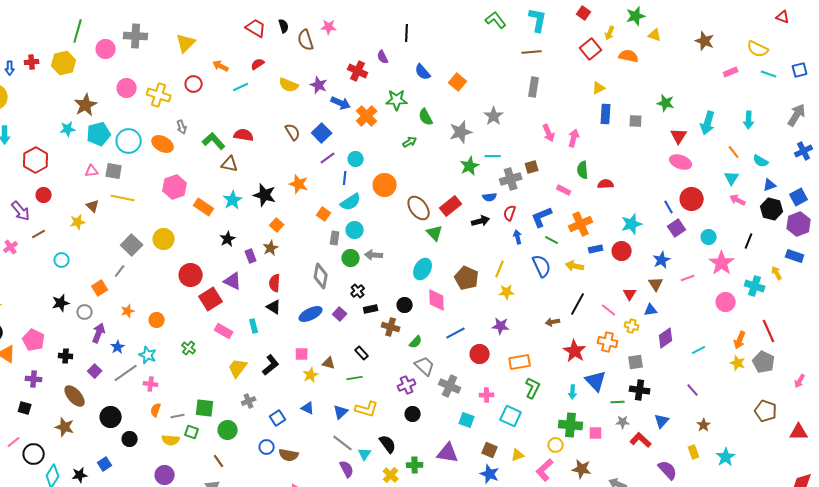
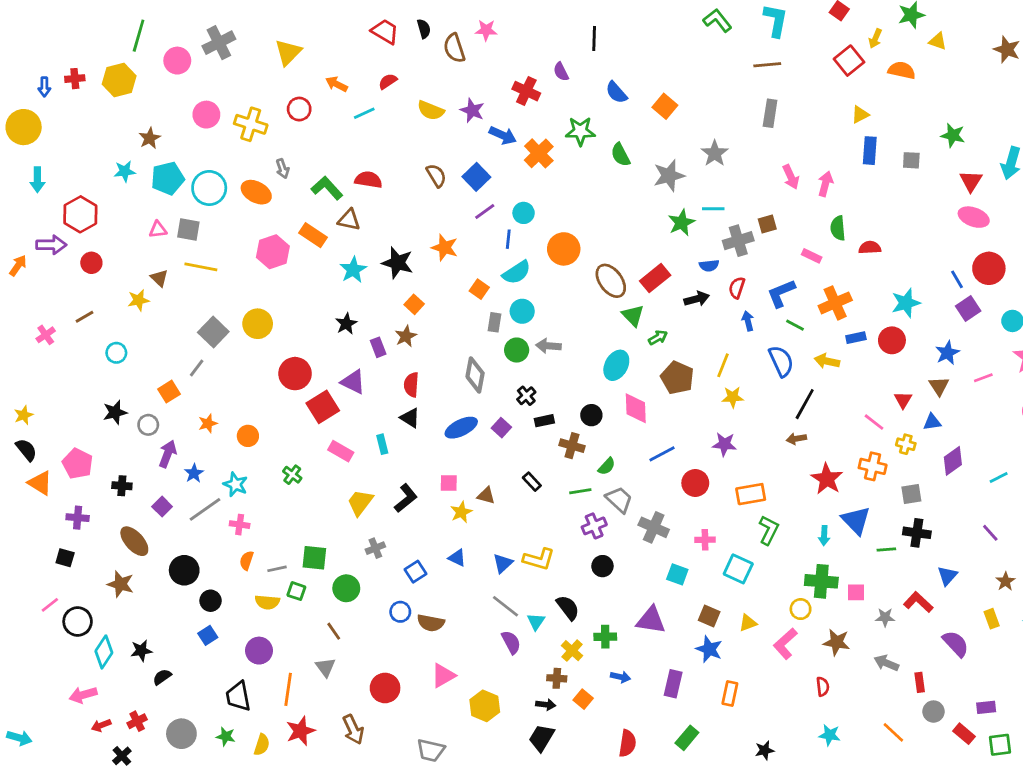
gray cross: (136, 36) -> (219, 43), turned -30
brown star: (86, 105) -> (150, 138), size x0.7
green arrow: (410, 142) -> (658, 338), moved
orange rectangle: (204, 207) -> (313, 235), moved
purple arrow: (21, 211) -> (51, 245), moved, turned -50
black line: (578, 304) -> (805, 404), moved
green line: (355, 378) -> (580, 491), moved
gray star: (623, 422) -> (885, 617), moved
blue square: (105, 464) -> (208, 635), moved

